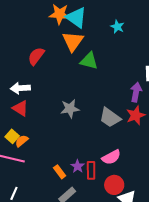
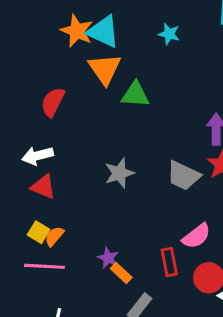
orange star: (60, 14) -> (77, 31), turned 30
purple star: (78, 166) -> (108, 258), moved

